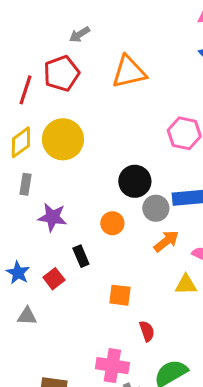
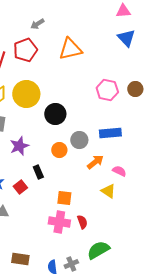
black circle: (135, 181) -> (55, 114), moved
gray circle: (156, 208) -> (79, 140), moved
purple star: (52, 217) -> (19, 146), turned -30
yellow triangle: (186, 285) -> (108, 191), turned 35
pink cross: (112, 366) -> (59, 222), moved

